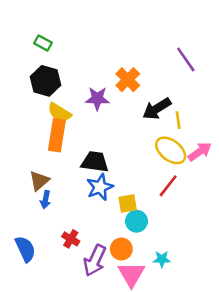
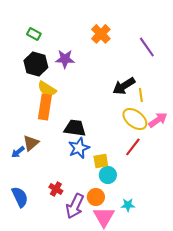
orange cross: (128, 80) -> (101, 34), moved
purple star: (97, 99) -> (65, 59), moved
blue arrow: (46, 200) -> (18, 152), moved, turned 40

